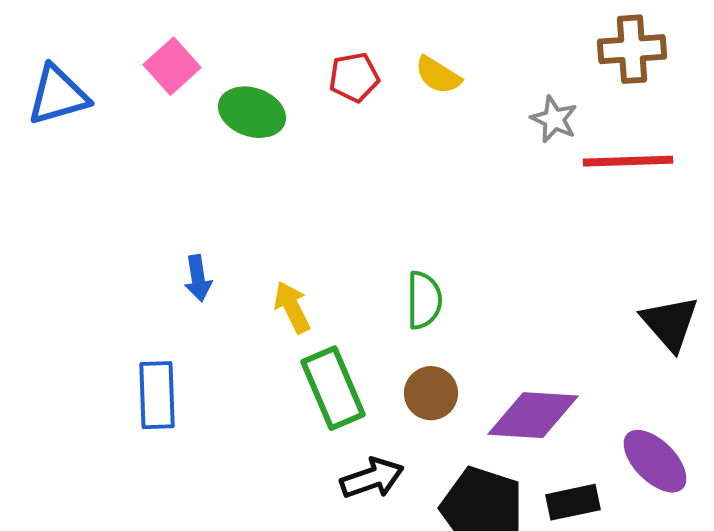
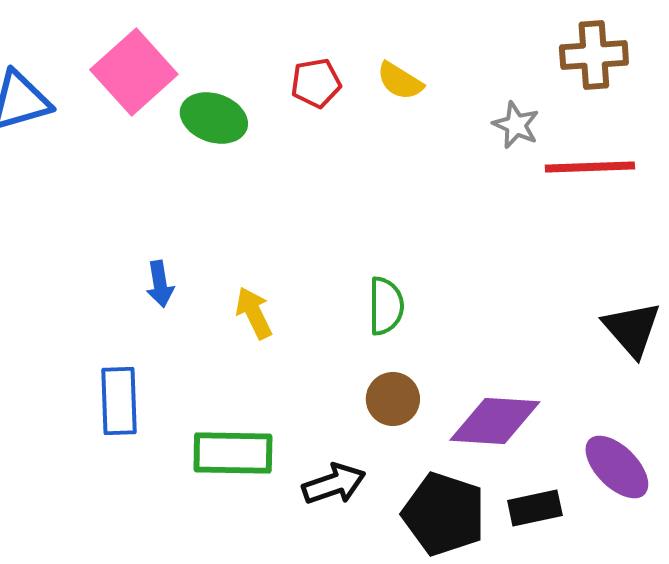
pink square: (172, 66) -> (134, 72), size x1.5
green rectangle: (333, 388) -> (233, 453), moved, turned -66

